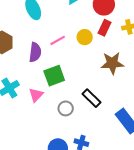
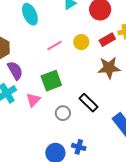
red rectangle: (105, 28) -> (107, 40), moved, turned 35
purple semicircle: (35, 52) -> (15, 70), moved, turned -36

